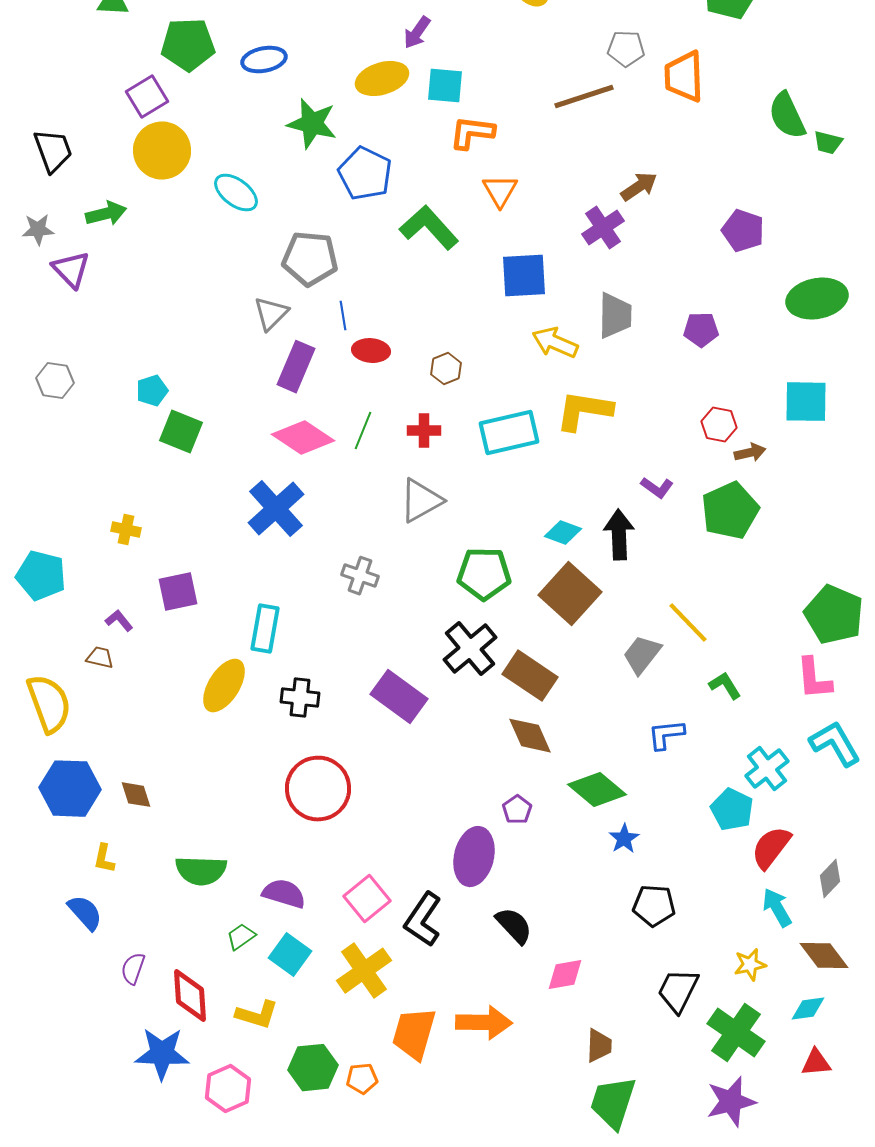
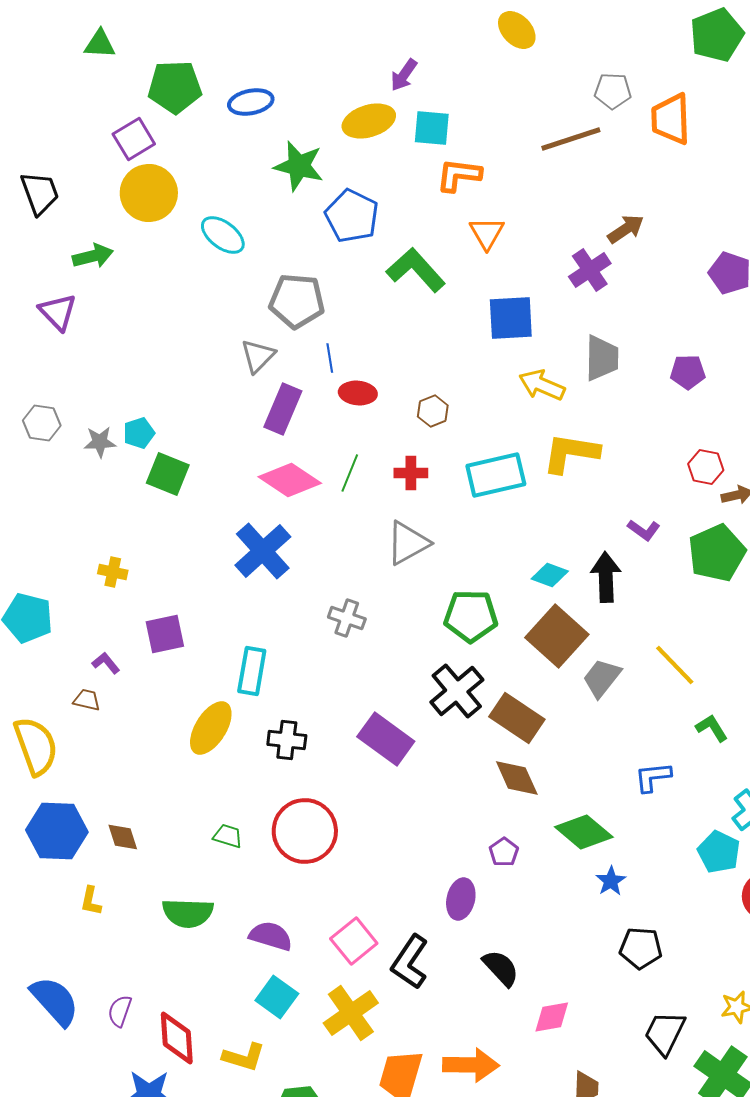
gray star: (38, 230) -> (100, 442), moved
gray trapezoid: (642, 655) -> (602, 678), moved
purple ellipse: (474, 857) -> (461, 899), size x0.7
blue semicircle: (85, 913) -> (55, 1001), moved, size x1.4
green trapezoid: (241, 937) -> (228, 836), moved, turned 52

